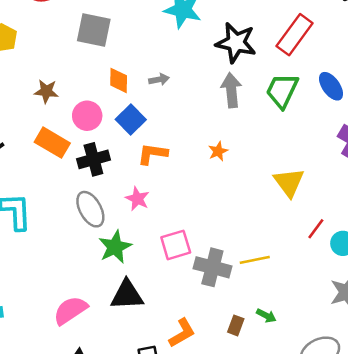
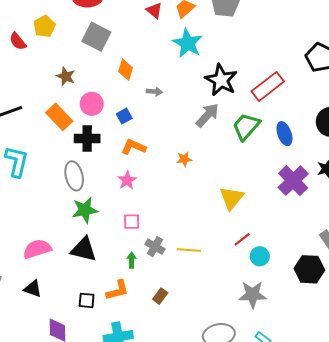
gray square: (94, 30) -> (96, 37), moved
orange diamond: (119, 80) -> (126, 70), moved
gray arrow: (231, 90) -> (207, 115), turned 32
blue square: (131, 120) -> (124, 116), size x0.7
pink star: (137, 199) -> (127, 180), moved
pink square: (176, 245) -> (132, 222), size x0.7
gray cross: (212, 267) -> (155, 247), size x0.7
green arrow: (266, 316) -> (132, 260), moved, turned -133

